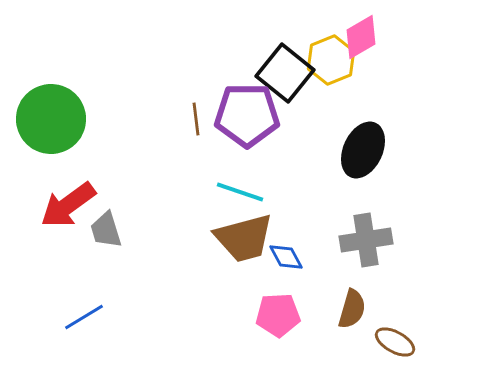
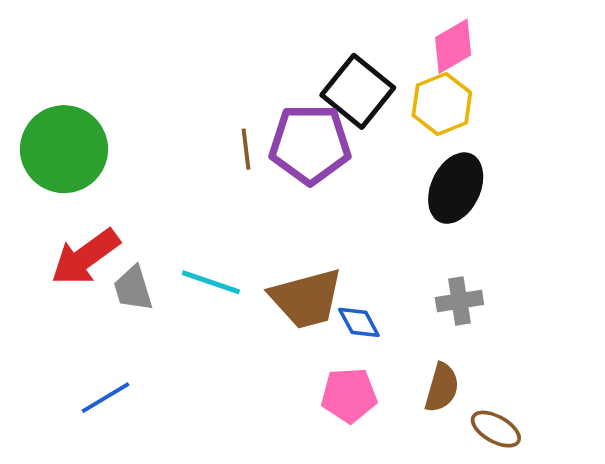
yellow hexagon: (331, 60) -> (442, 104), moved
cyan line: (240, 192) -> (211, 282), moved
gray cross: (366, 240) -> (459, 301), size x0.7

